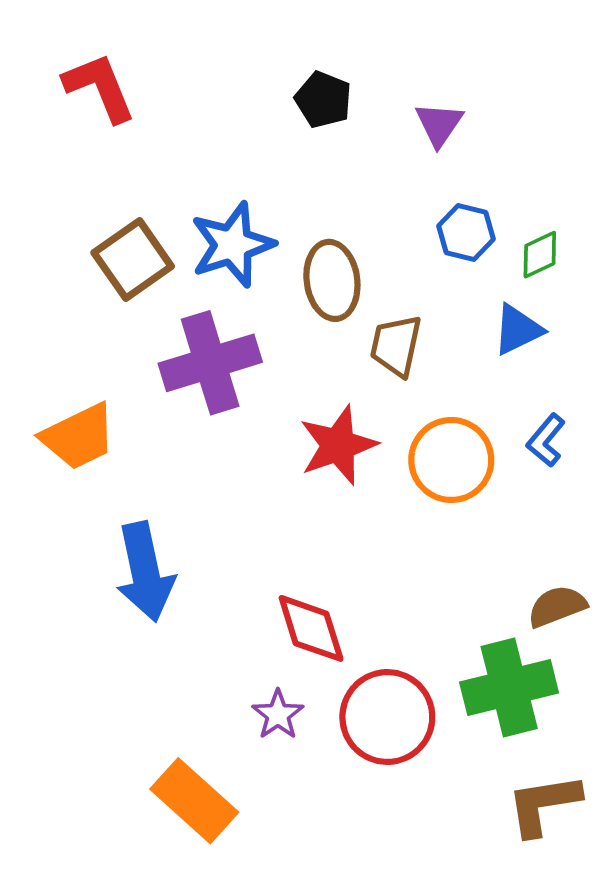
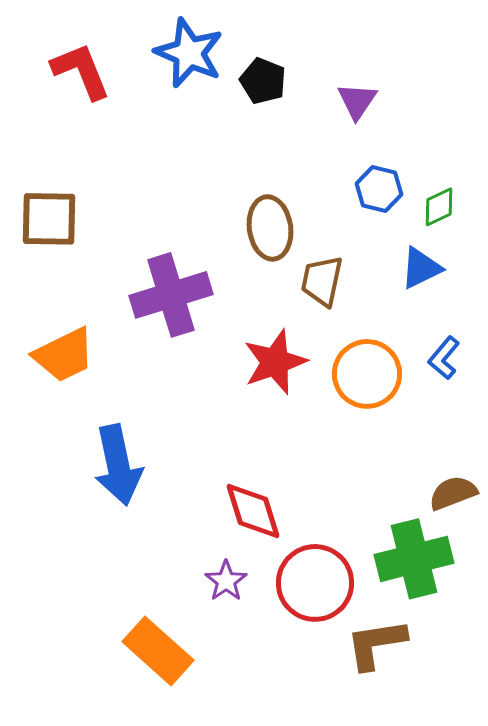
blue star: (232, 245) -> (189, 53), moved, turned -30
brown square: (133, 260) -> (49, 219), moved, turned 36
brown L-shape: (544, 804) -> (376, 644), moved

